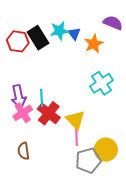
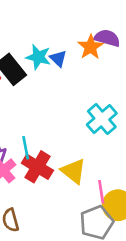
cyan star: (59, 31) -> (38, 57), turned 30
orange star: (94, 44) -> (91, 47), moved
pink line: (76, 137) -> (101, 192), moved

